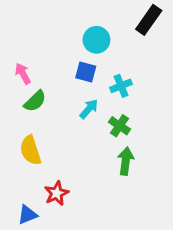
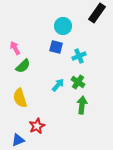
cyan arrow: (89, 109) -> (58, 85), moved

